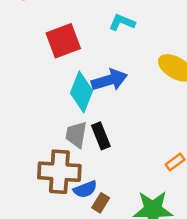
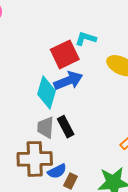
cyan L-shape: (122, 22) -> (86, 39), moved
red square: (63, 41) -> (65, 54), moved

